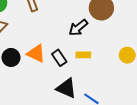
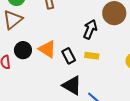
black arrow: (78, 28) -> (90, 29), turned 144

